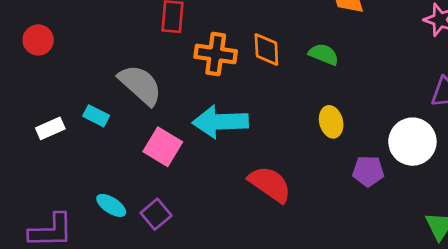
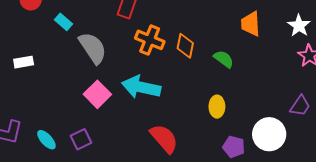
cyan rectangle: (96, 116) -> (63, 22), moved
cyan ellipse: (111, 205) -> (46, 140), moved

